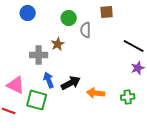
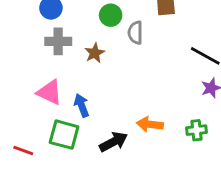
gray cross: (39, 55) -> (58, 41), moved
black arrow: (71, 83) -> (114, 142), moved
pink triangle: (16, 85) -> (49, 92), moved

